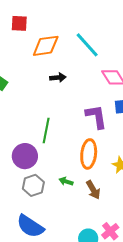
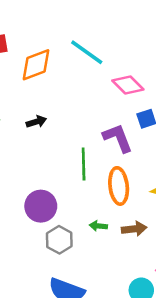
black arrow: (58, 78) -> (36, 122), moved
green line: (46, 131) -> (84, 164), moved
brown arrow: (93, 190) -> (134, 229), turned -54

